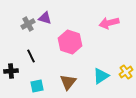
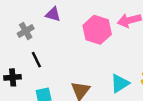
gray cross: (28, 24) -> (26, 31), moved
pink hexagon: (70, 42) -> (97, 30), moved

